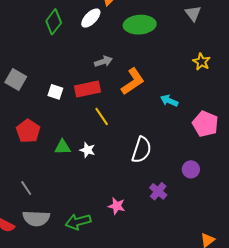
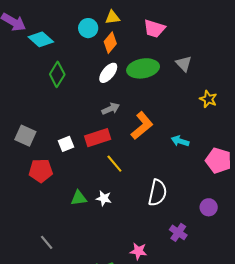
gray triangle: (193, 13) -> (184, 64), moved
white ellipse: (91, 18) -> (108, 73), moved
white square: (55, 92) -> (66, 144), turned -35
red pentagon: (28, 131) -> (41, 171), moved, turned -30

